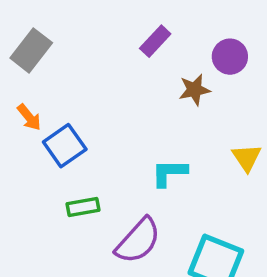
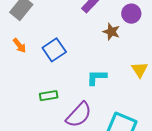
brown star: (194, 90) -> (111, 32), turned 30
blue square: (65, 146) -> (54, 50), moved

